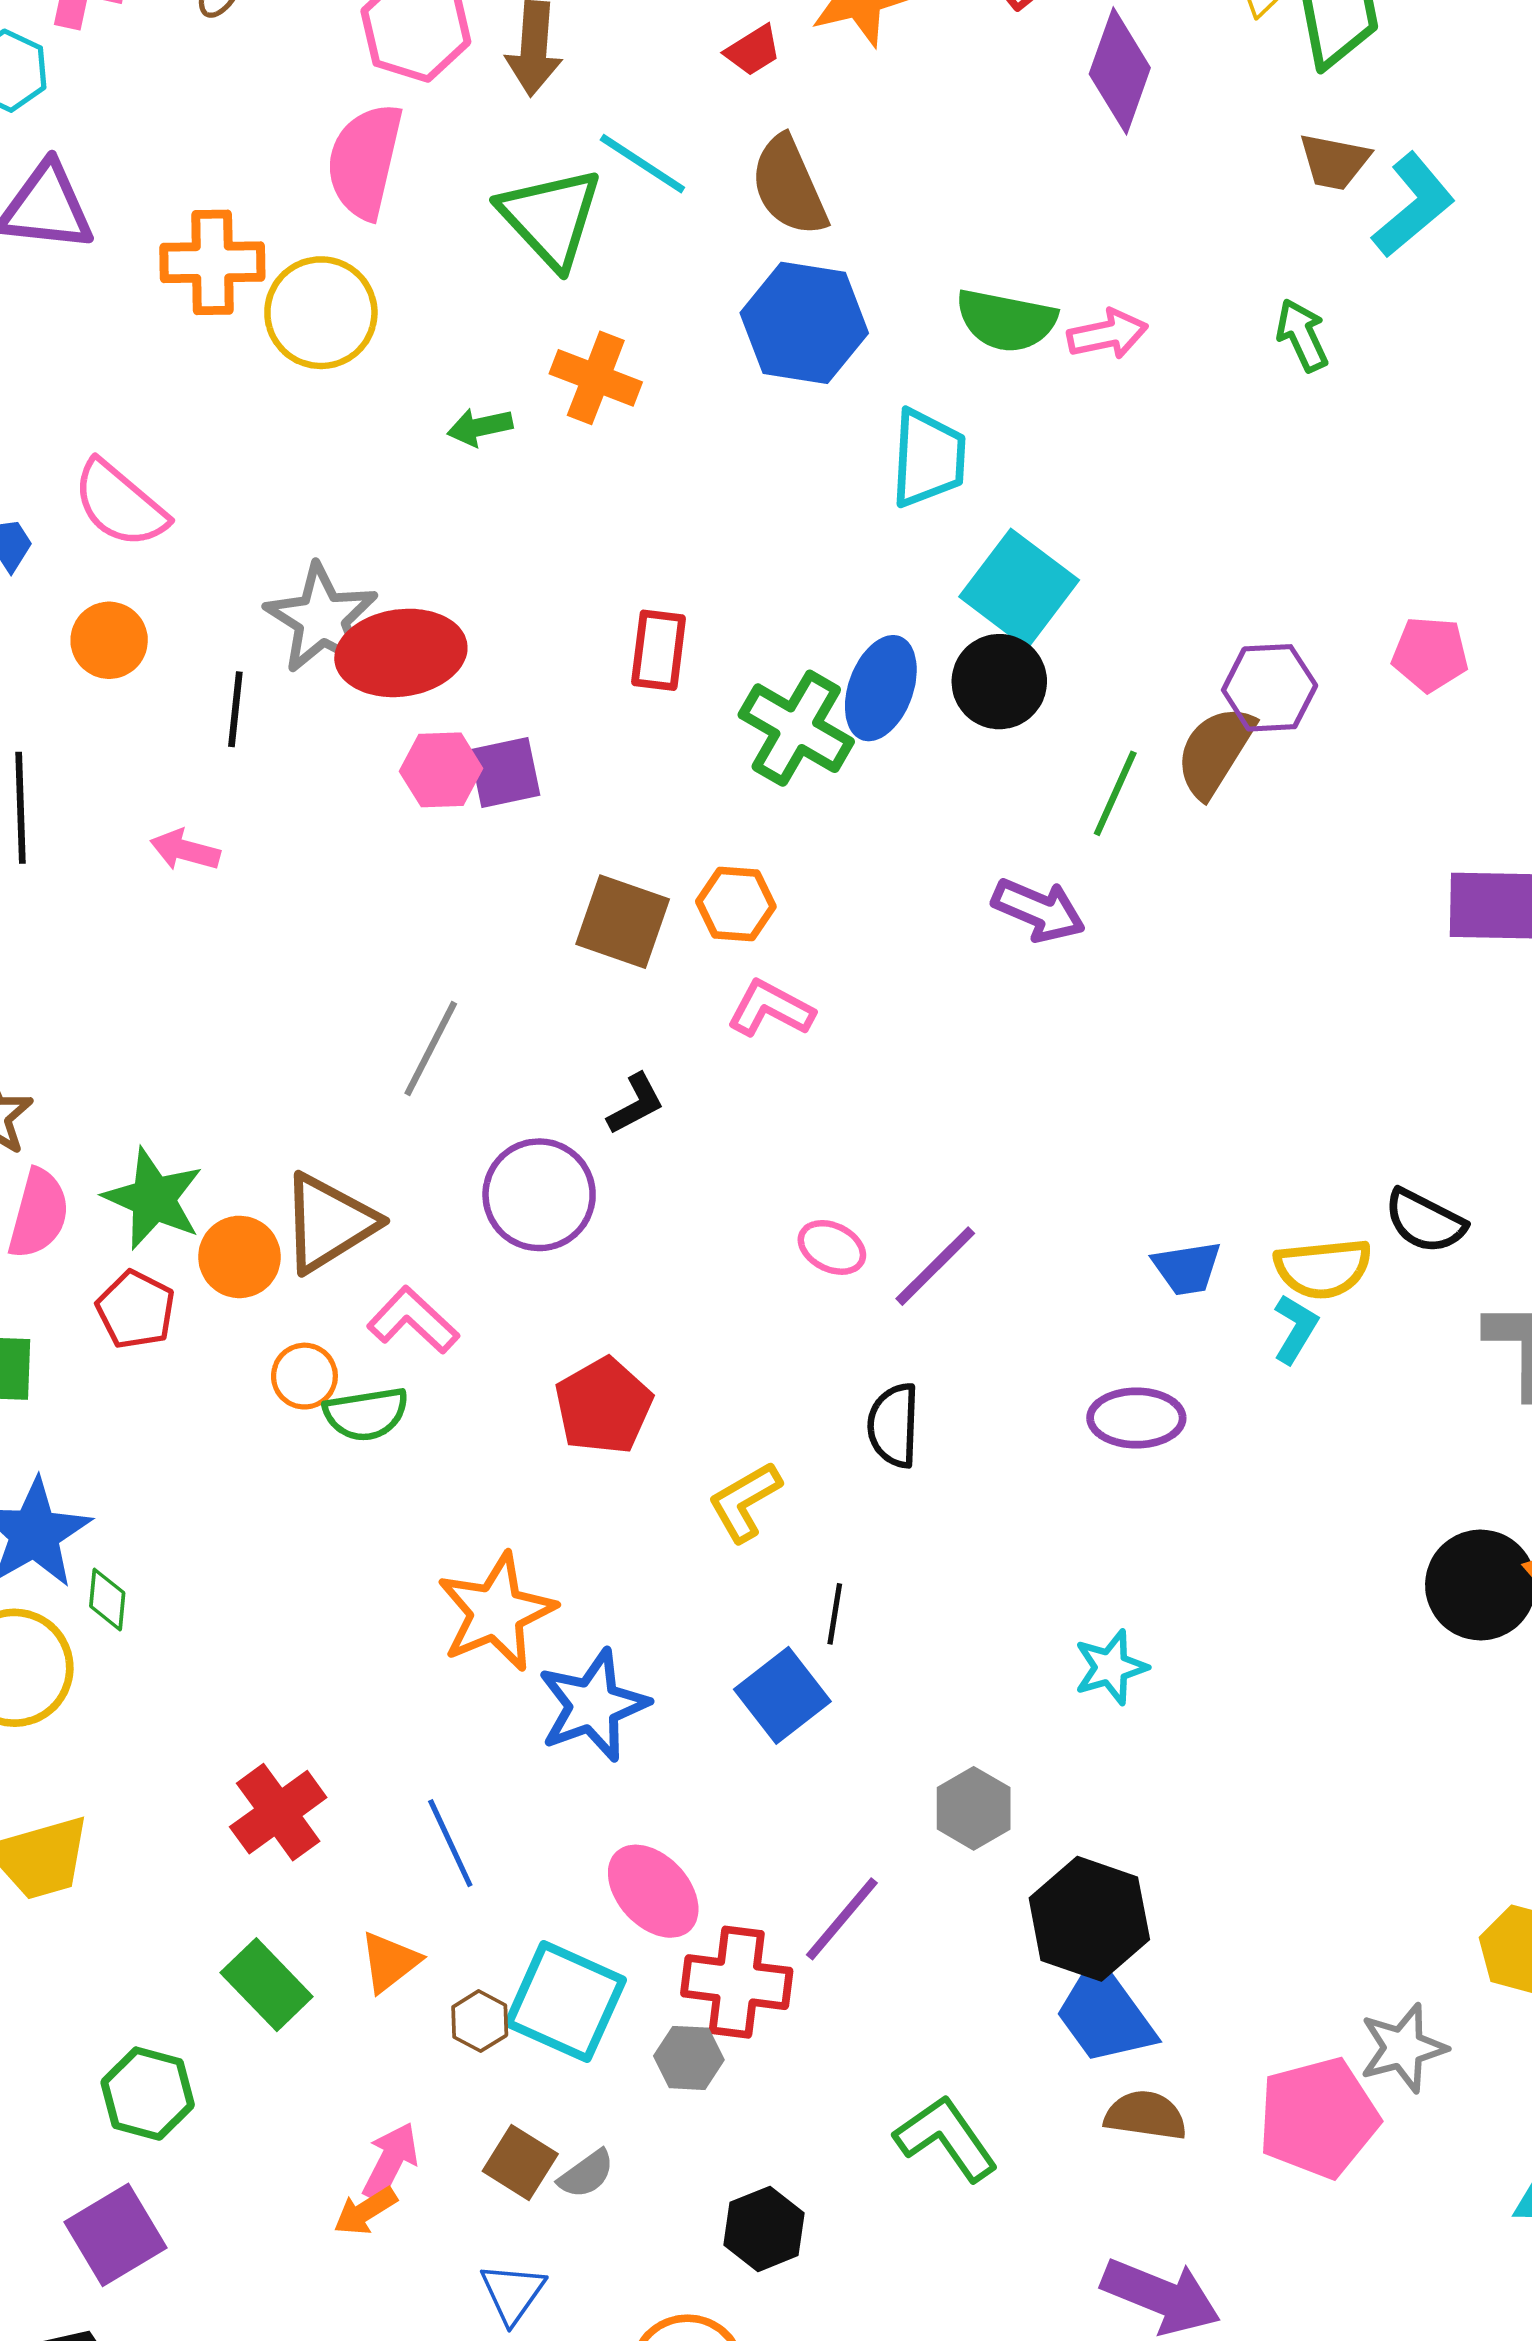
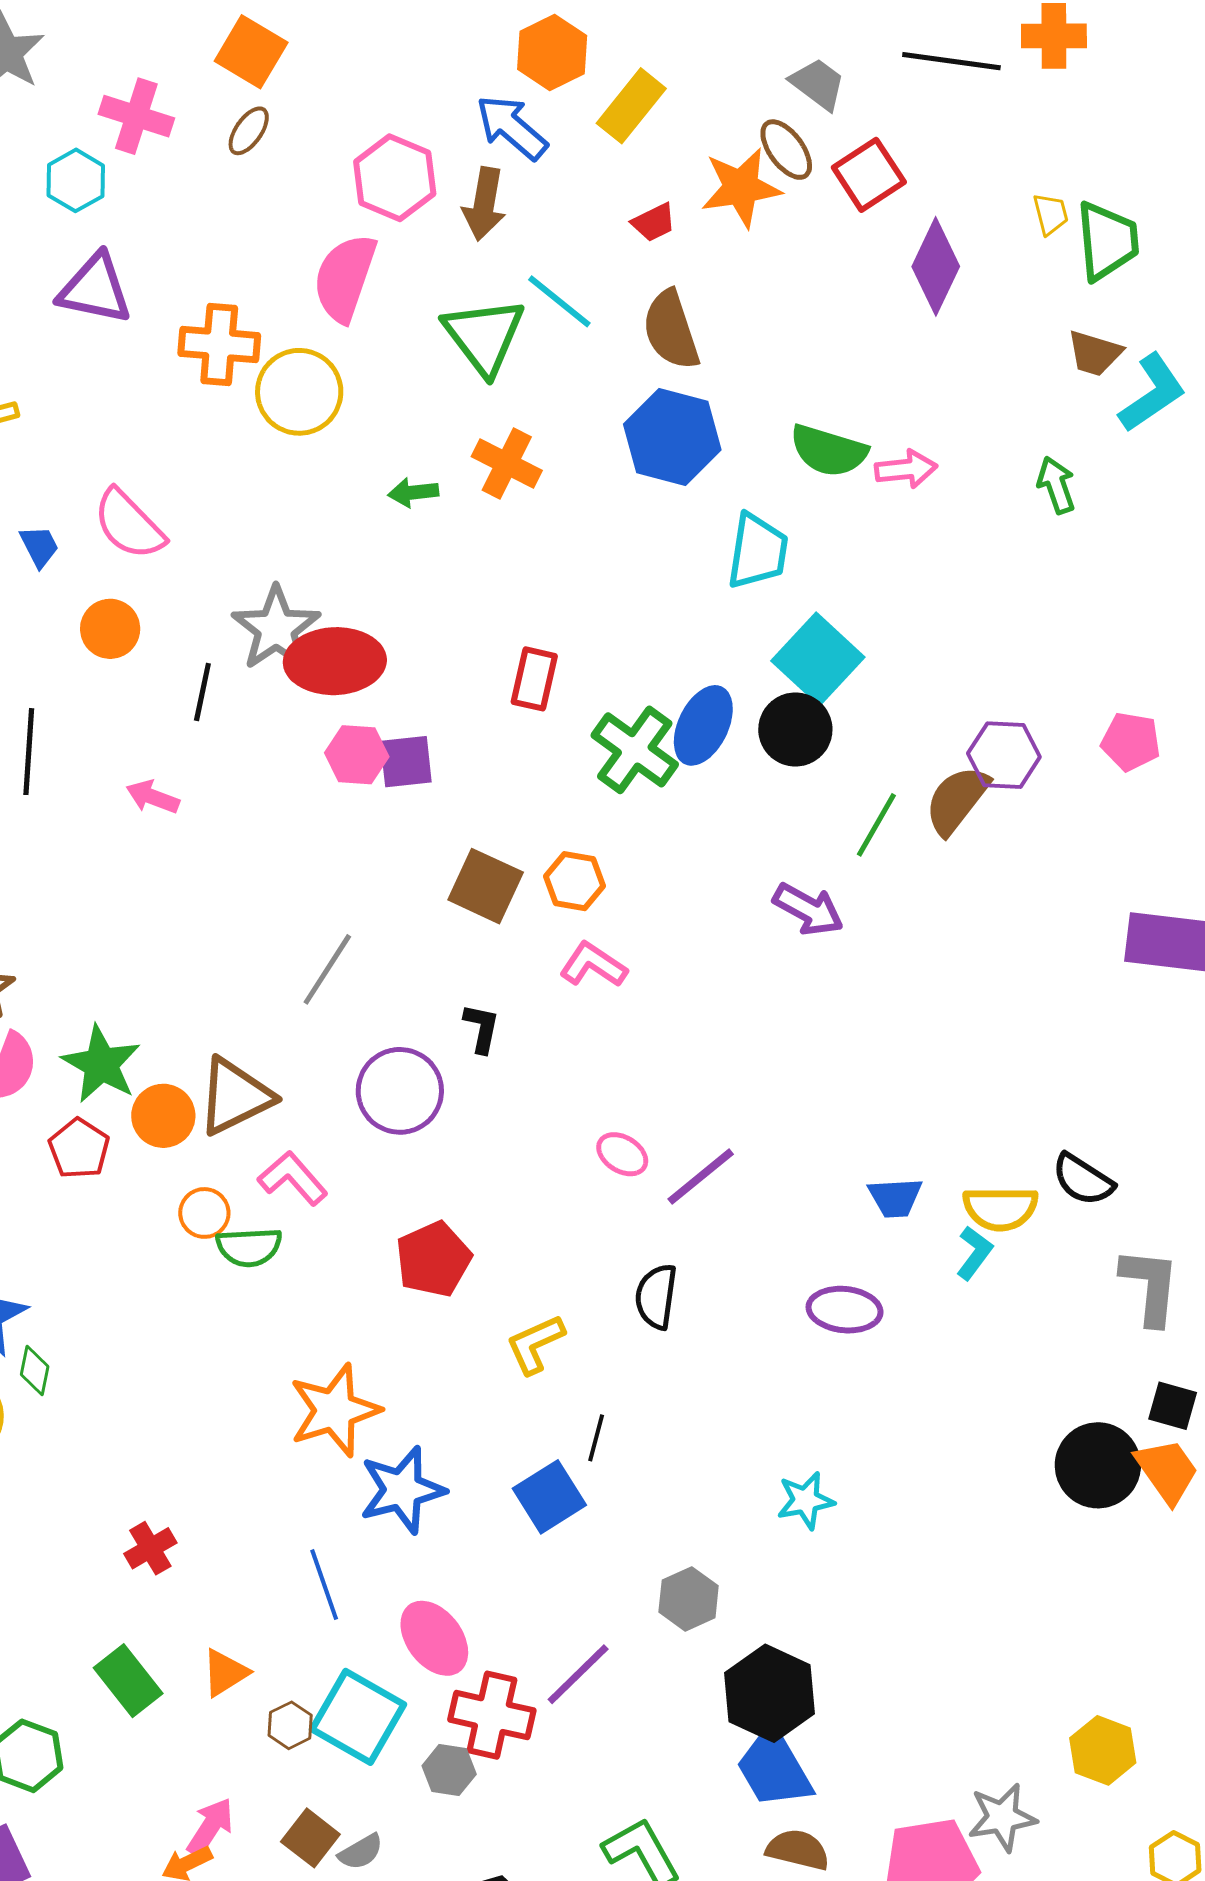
black L-shape: (636, 1104) -> (482, 1028), turned -56
red cross: (278, 1812) -> (150, 1548), size x0.7
blue line: (450, 1843) -> (324, 1585), moved

